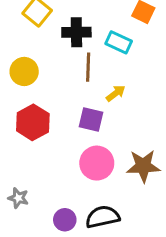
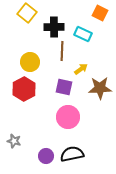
yellow circle: (24, 71) -> (30, 62), moved
brown star: (143, 166) -> (100, 88), moved

